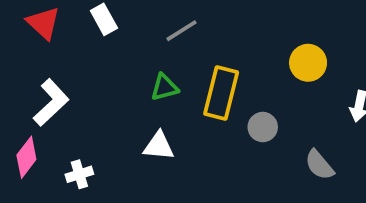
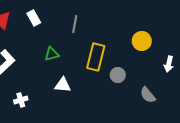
gray line: (181, 31) -> (75, 24), turned -48
green triangle: (164, 87) -> (52, 54), moved

